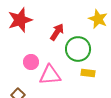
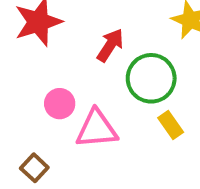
yellow rectangle: (88, 73) -> (171, 125), turned 48

